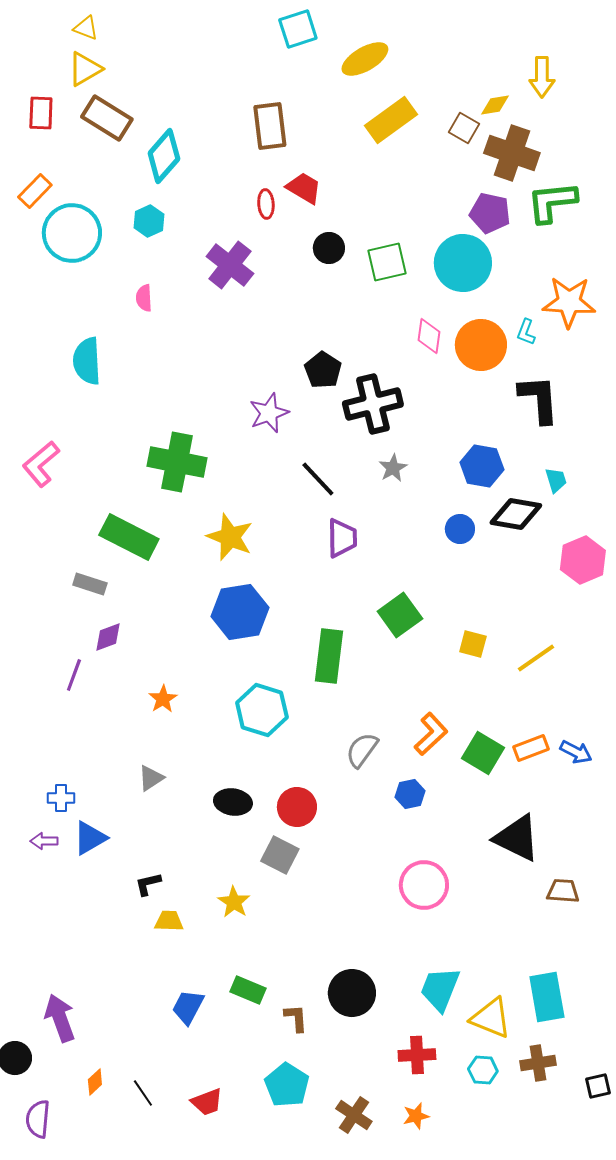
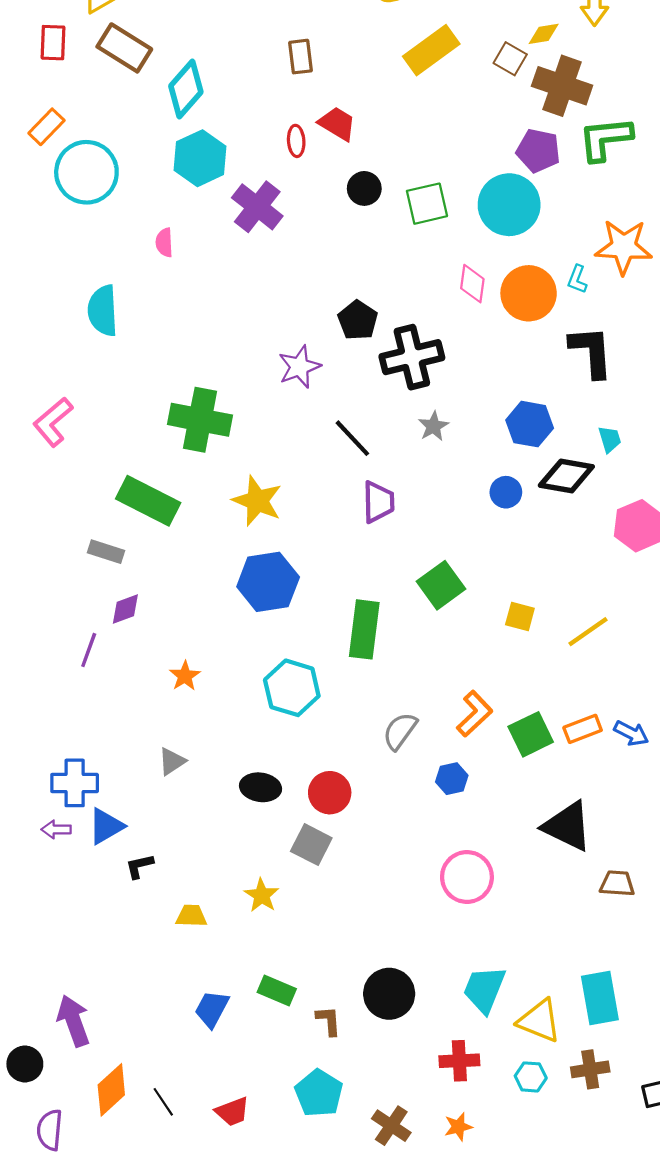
brown rectangle: (270, 126) -> (300, 57), size x0.7
cyan hexagon: (149, 221) -> (200, 158), moved, size x1.6
green square: (483, 753) -> (531, 734), turned 33
blue cross: (61, 798) -> (75, 783), size x1.6
black L-shape: (148, 884) -> (139, 866), moved
orange diamond: (95, 1082) -> (111, 1090), size x1.8

